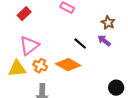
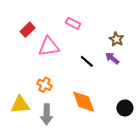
pink triangle: (29, 46) -> (49, 47), moved, turned 30
orange diamond: (68, 65) -> (84, 102), moved, turned 40
yellow triangle: (17, 69) -> (20, 105), moved

